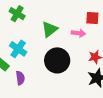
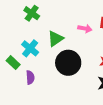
green triangle: (50, 29) -> (55, 39), moved
pink arrow: (78, 33) -> (85, 28), moved

